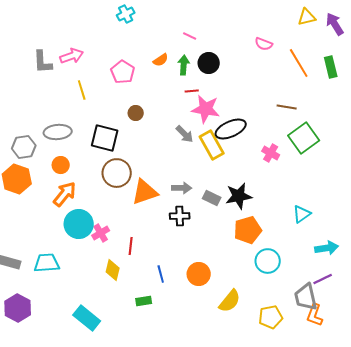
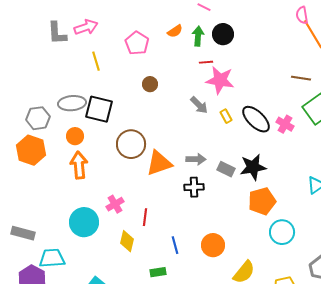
pink semicircle: (264, 44) -> (302, 15), moved, turned 60
black ellipse: (231, 129) -> (256, 119), moved, turned 68
black square: (105, 138) -> (99, 109), moved
yellow rectangle: (212, 145) -> (226, 116), size x0.5
orange arrow: (65, 194) -> (79, 165), turned -44
cyan circle: (79, 224) -> (84, 222), moved
cyan trapezoid: (47, 263) -> (52, 258), moved

